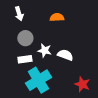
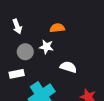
white star: (45, 51) -> (46, 47), moved
white rectangle: (25, 59) -> (17, 74), moved

